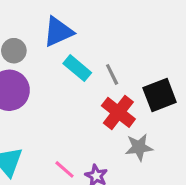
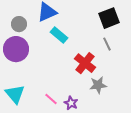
gray line: (112, 74) -> (107, 44), moved
black square: (160, 95) -> (109, 18), moved

